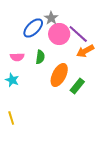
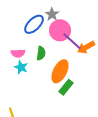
purple line: (78, 34) -> (72, 41), moved
cyan star: (12, 80) -> (21, 67), moved
green rectangle: (77, 86) -> (66, 87), moved

